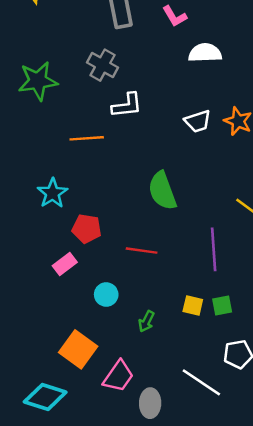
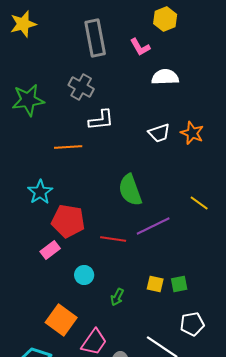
red pentagon: (87, 229) -> (68, 221), size x1.4
purple line: (214, 249) -> (153, 226), moved, turned 68

